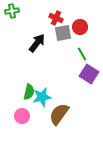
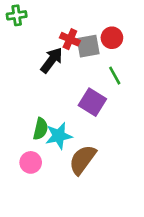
red cross: (56, 18) -> (70, 39), moved
purple square: (89, 74) -> (92, 102), moved

